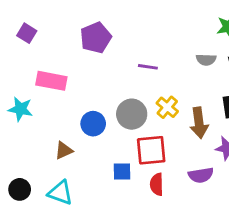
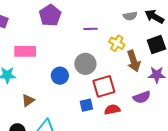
yellow cross: (167, 107) -> (117, 43), moved
brown triangle: (64, 151) -> (28, 100), moved
red semicircle: (157, 184) -> (112, 110), turned 91

